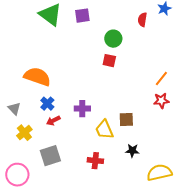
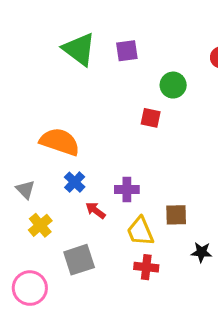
red square: (109, 61) -> (151, 118), moved
brown square: (126, 120) -> (176, 215), moved
red arrow: (53, 121) -> (96, 210), moved, turned 64
yellow trapezoid: (104, 130) -> (140, 231), moved

